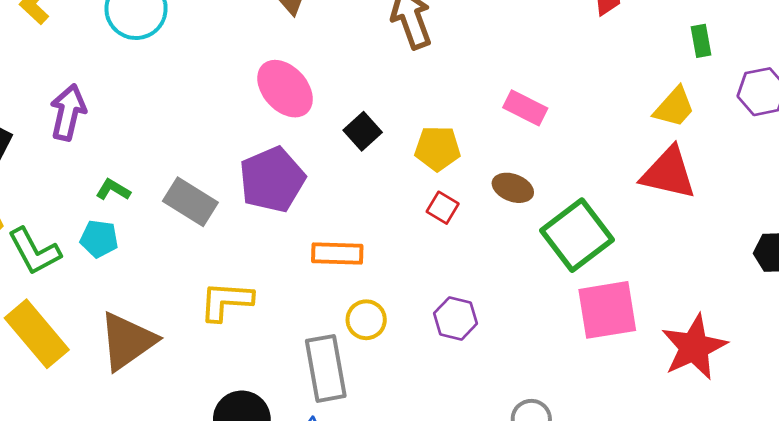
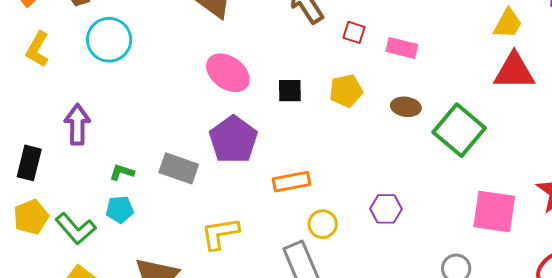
black square: (363, 131) -> (290, 91), turned -36
red square: (443, 208) -> (354, 32), moved
pink square: (607, 310) -> (494, 211), moved, turned 30

